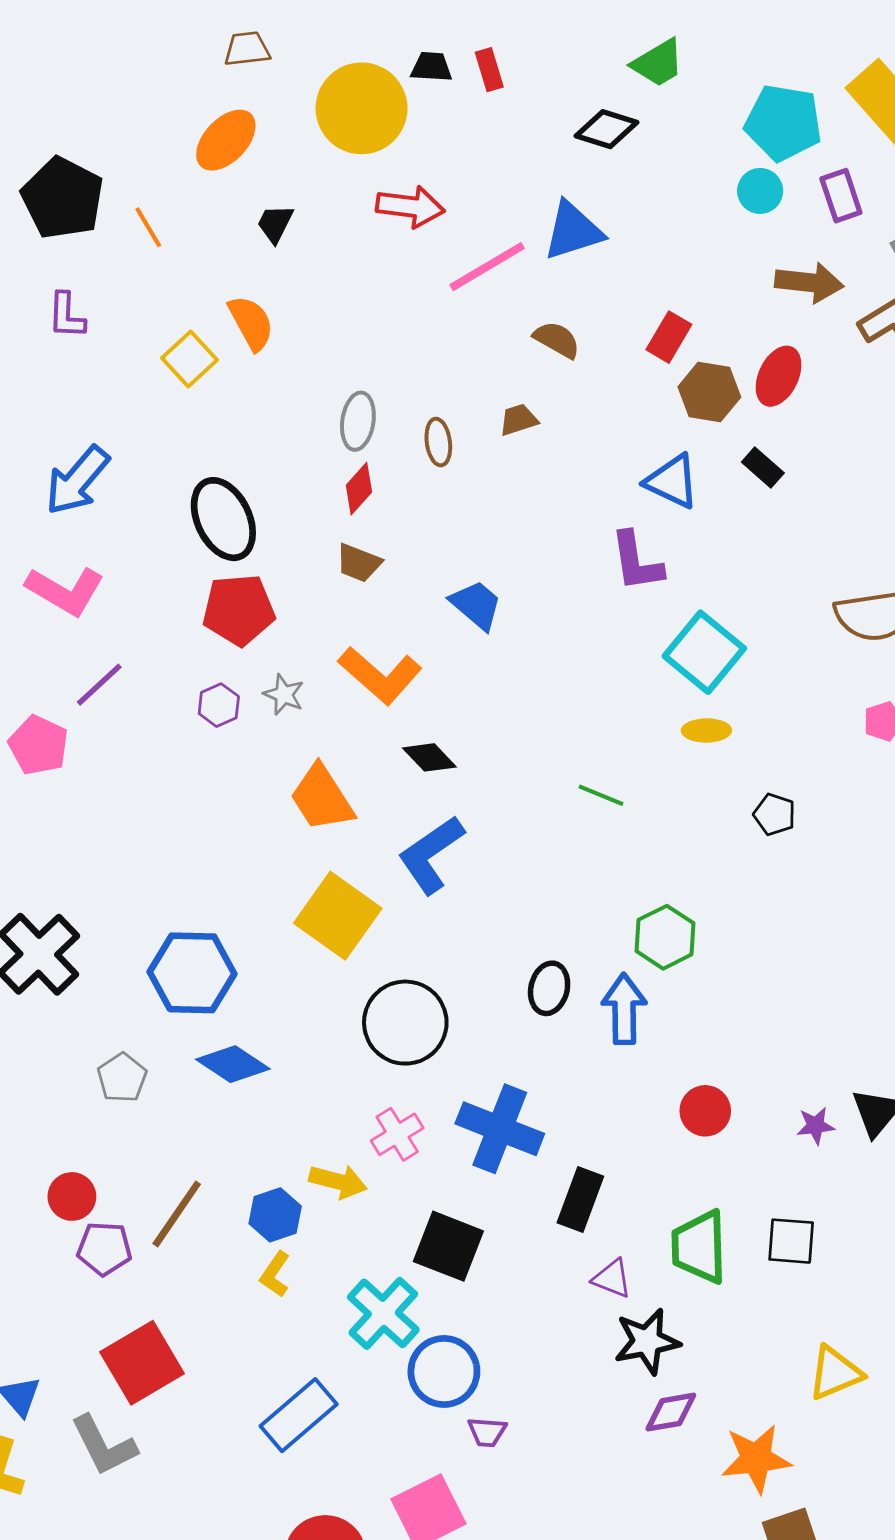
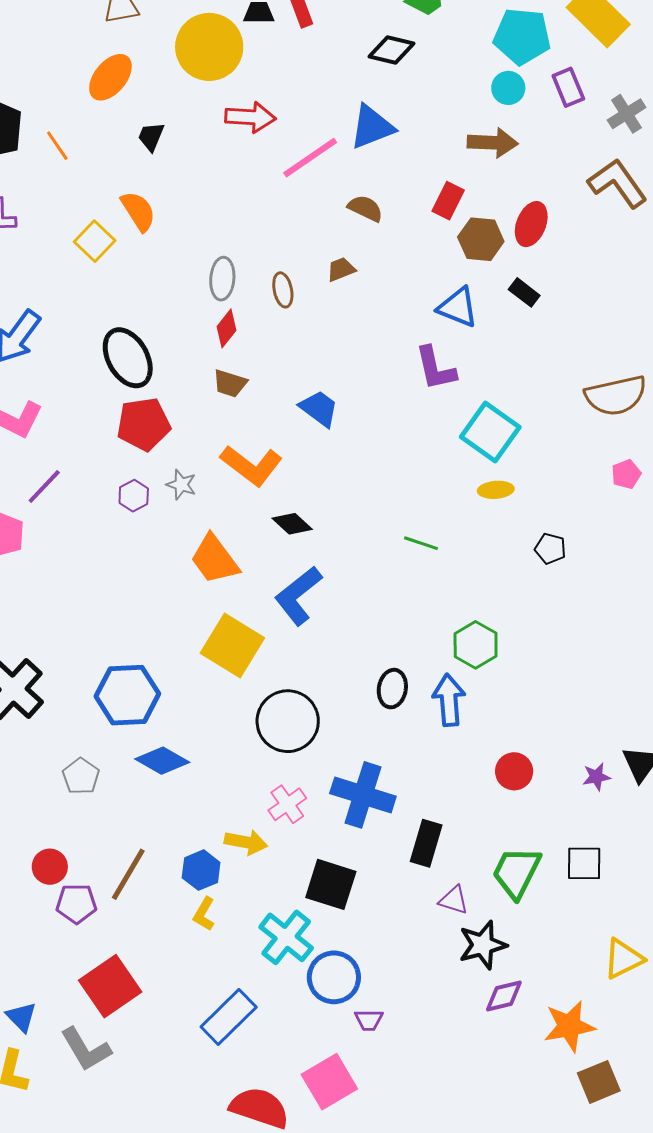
brown arrow: (809, 282) -> (493, 143), moved
green trapezoid: (699, 1247) -> (516, 872), turned 32

